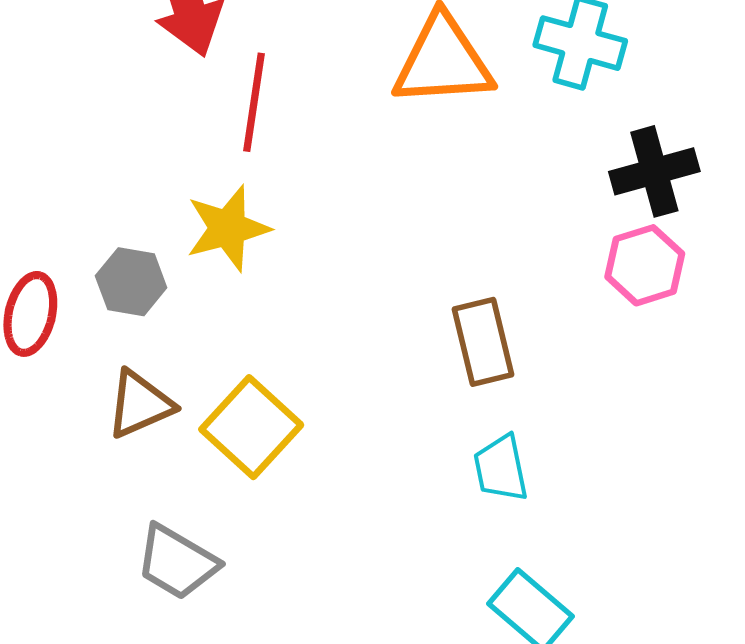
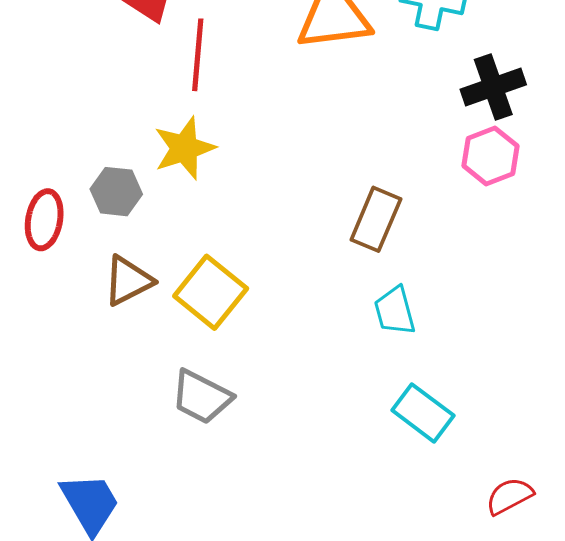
brown rectangle: (483, 342) -> (376, 219), turned 40
gray trapezoid: (177, 562) -> (201, 397), moved

